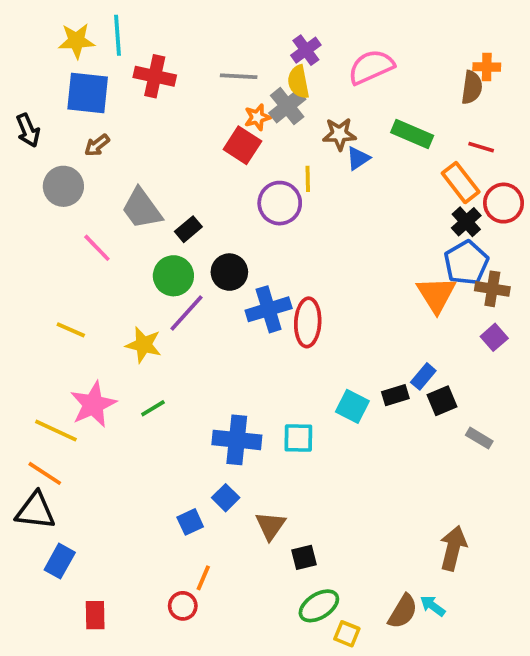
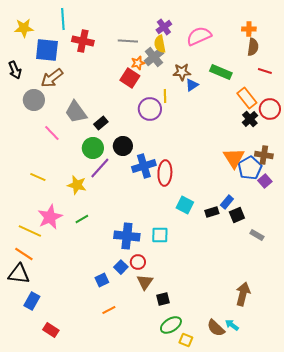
yellow star: (76, 41) -> (24, 28), moved
orange cross: (487, 67) -> (249, 29), moved
brown arrow: (97, 145) -> (52, 78), size x1.6
red line: (481, 147) -> (265, 71), moved
blue pentagon: (466, 263) -> (250, 168), moved
cyan square: (352, 406) -> (185, 205), moved
orange line: (203, 578) -> (109, 310), turned 40
red circle: (183, 606) -> (138, 262), moved
brown semicircle: (403, 611) -> (216, 328), turned 102
red rectangle: (95, 615) -> (51, 330), turned -56

